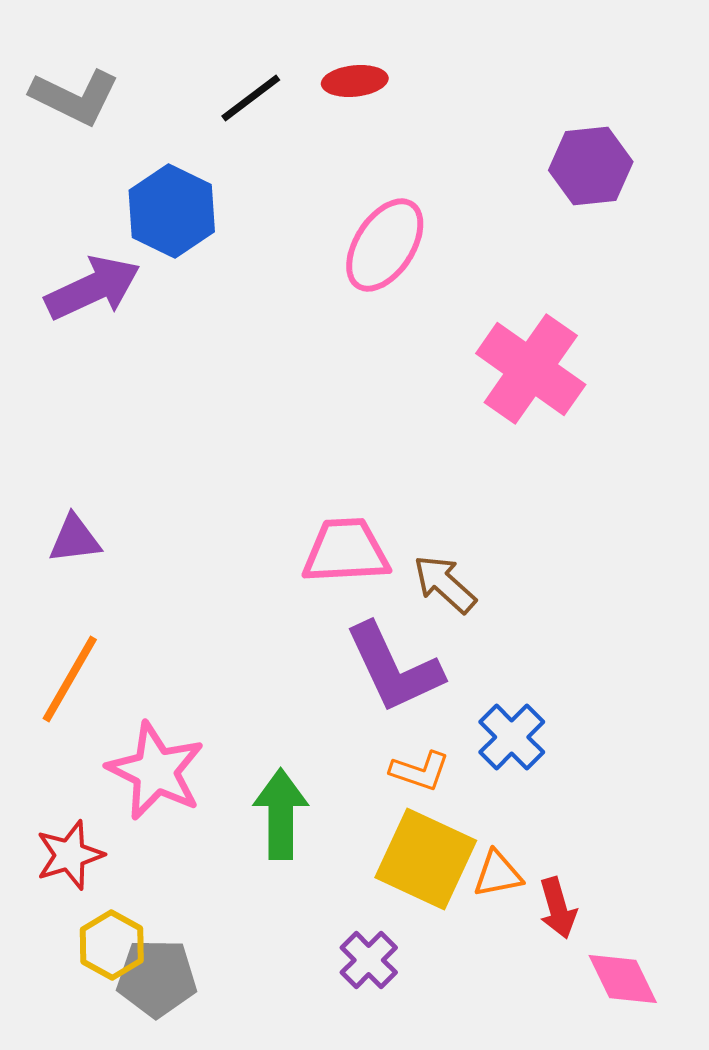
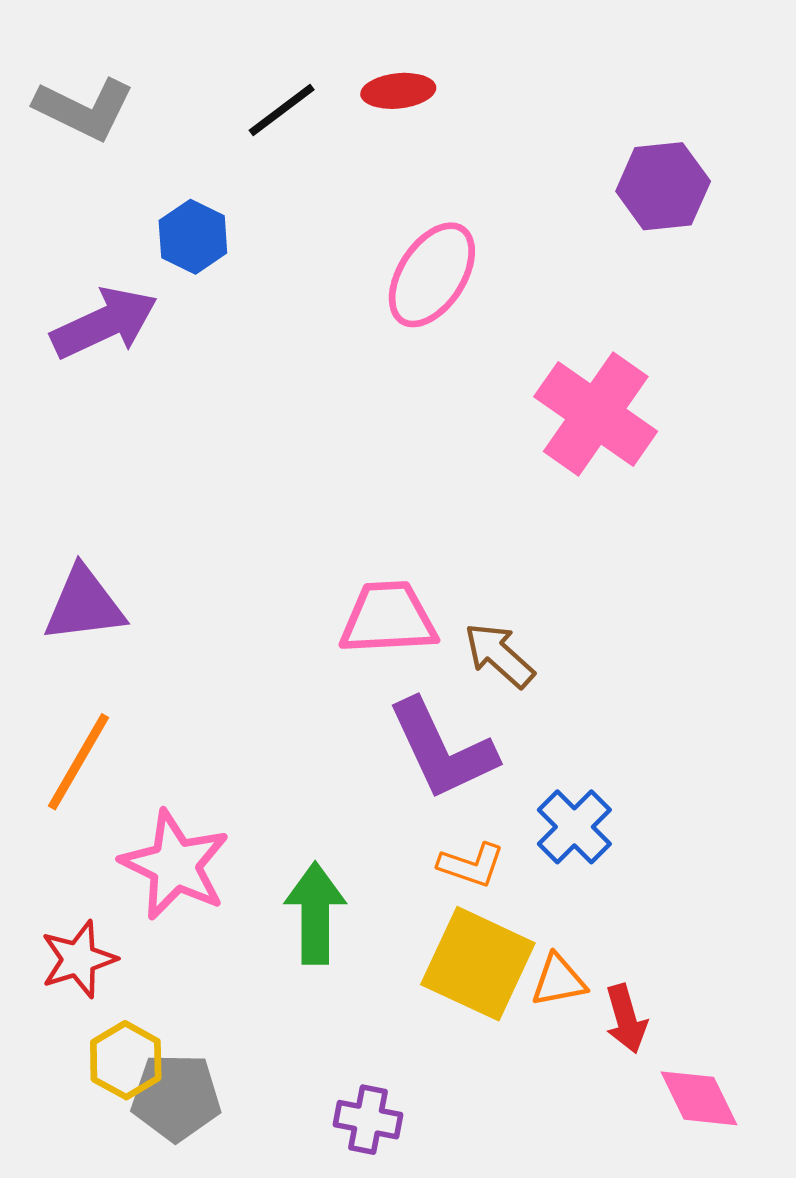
blue hexagon: (172, 211) -> (193, 237), size x0.7
purple triangle: (75, 539) -> (84, 605), size x1.4
purple cross: (369, 960) -> (368, 1120), moved, turned -34

